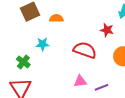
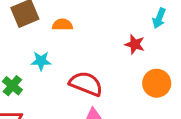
red semicircle: (85, 50) -> (86, 84), moved

